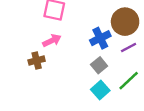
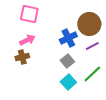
brown cross: (37, 61) -> (22, 57), moved

